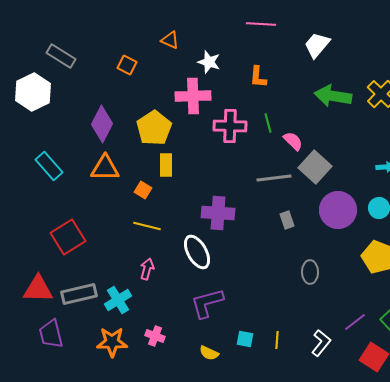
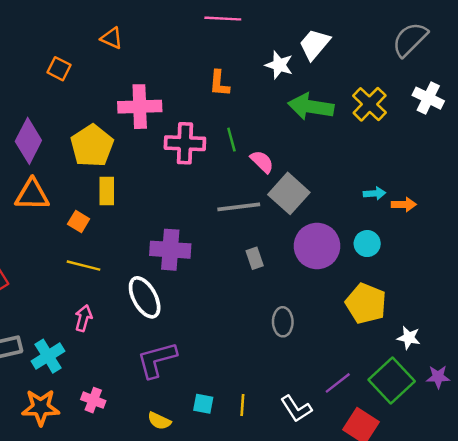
white trapezoid: (317, 45) -> (315, 44), moved
white star: (209, 62) -> (279, 65), moved
white L-shape: (321, 343) -> (296, 409), turned 108

